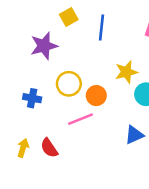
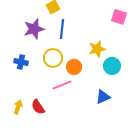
blue line: (102, 27) -> (62, 29), moved
blue cross: (32, 98) -> (21, 62), moved

